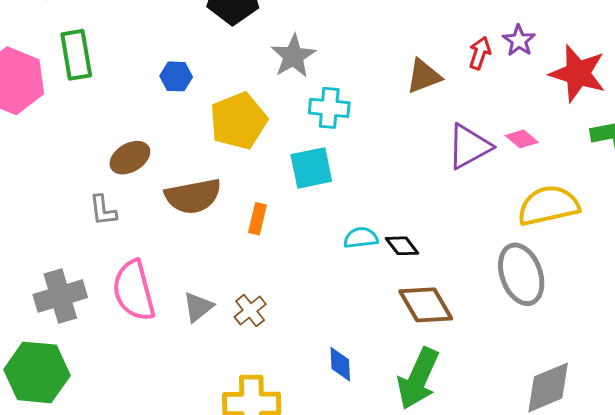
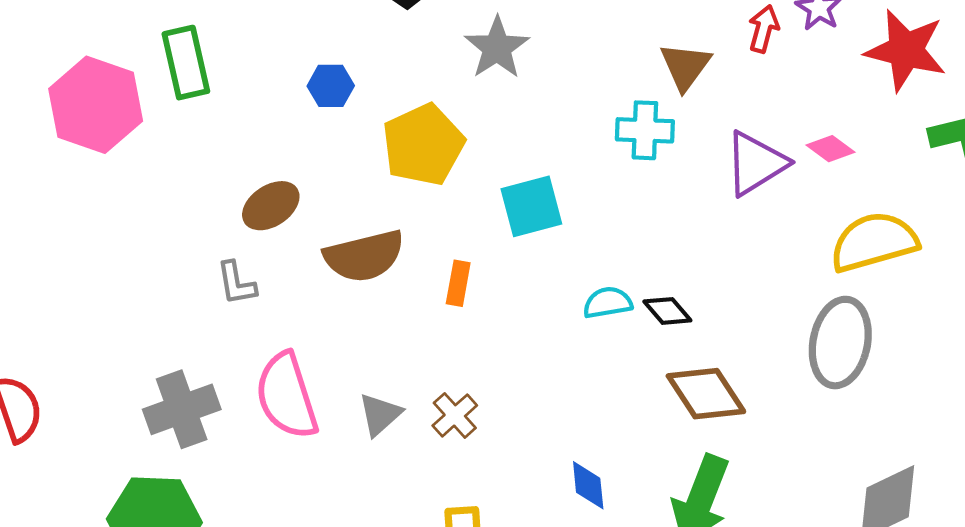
brown triangle: (424, 76) -> (685, 66), turned -30
cyan cross: (329, 108) -> (645, 130), moved
gray ellipse: (521, 274) -> (840, 343), turned 34

